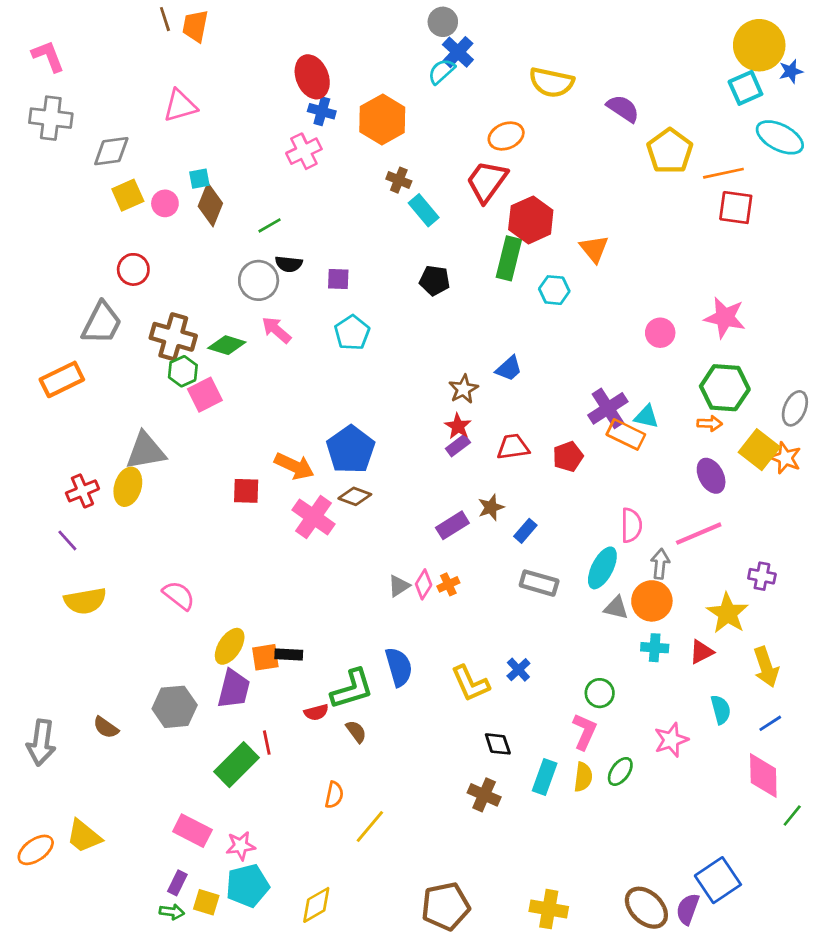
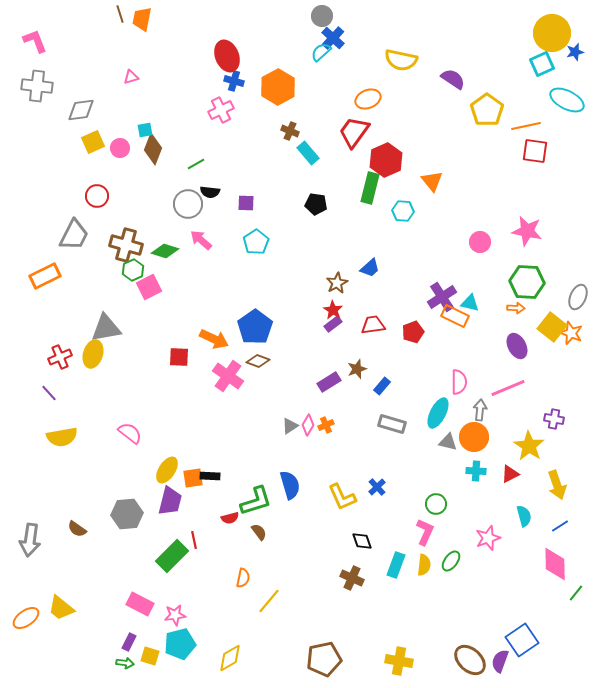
pink triangle: (180, 106) -> (131, 77), size x0.6

